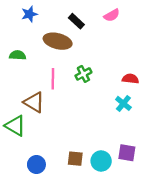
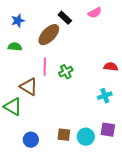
blue star: (29, 14) -> (18, 21), moved
brown ellipse: (58, 41) -> (49, 35), turned -60
green cross: (83, 74) -> (66, 72), moved
cyan cross: (123, 103) -> (105, 96), moved, turned 32

